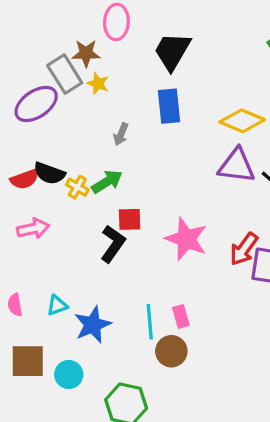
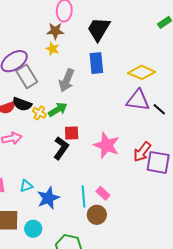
brown star: (86, 53) -> (55, 31), moved
gray rectangle: (65, 74) -> (27, 76), moved
gray arrow: (121, 134) -> (67, 80), size x1.6
pink rectangle: (181, 316) -> (103, 193), turned -32

